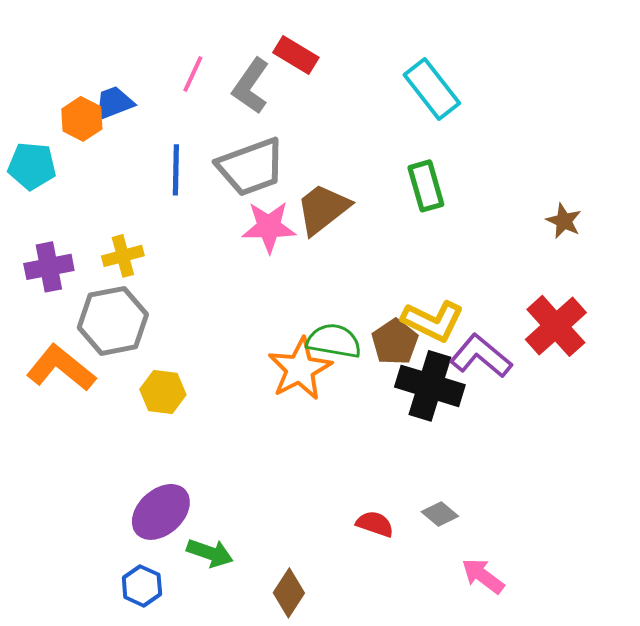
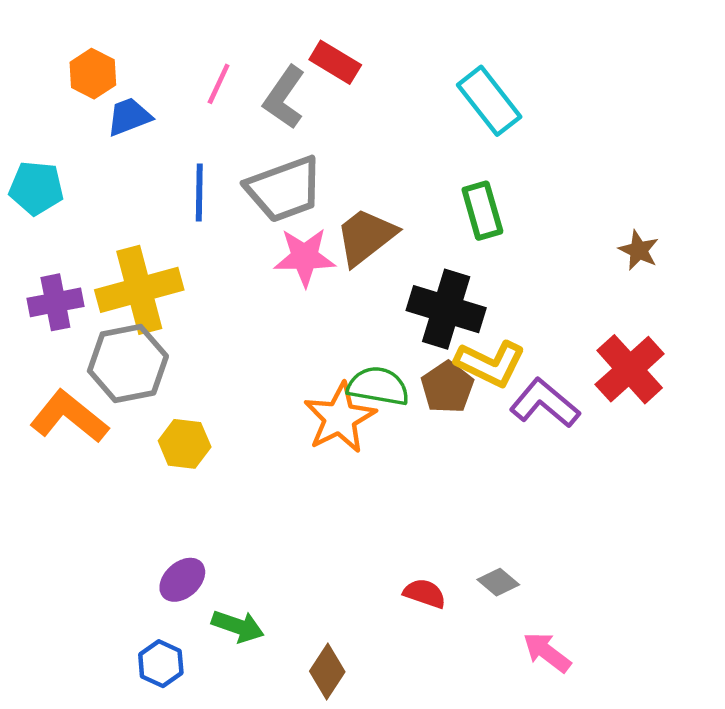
orange hexagon: (82, 119) -> (93, 74), moved
yellow cross: (123, 256) -> (139, 290), size x1.8
black cross: (430, 386) -> (446, 309), moved
purple ellipse: (161, 512) -> (182, 580), size x0.7

